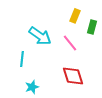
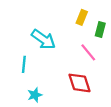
pink line: (70, 43) -> (88, 52), moved

